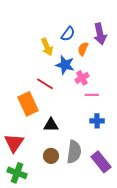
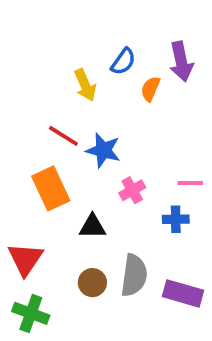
blue star: (65, 65) -> (103, 150), moved
pink cross: (82, 78) -> (132, 190), moved
red line: (45, 84) -> (63, 136), moved
pink line: (92, 95) -> (190, 183), moved
purple rectangle: (101, 162) -> (183, 293), turned -35

